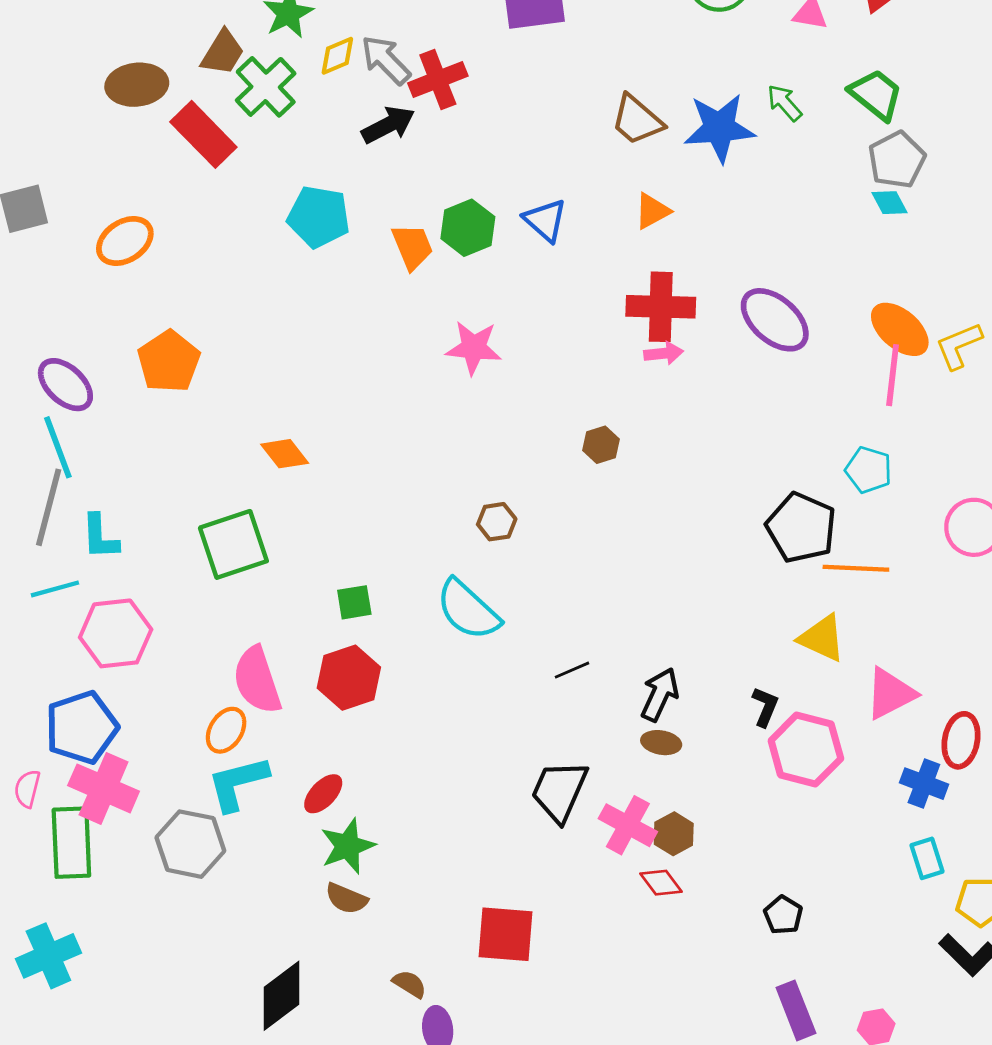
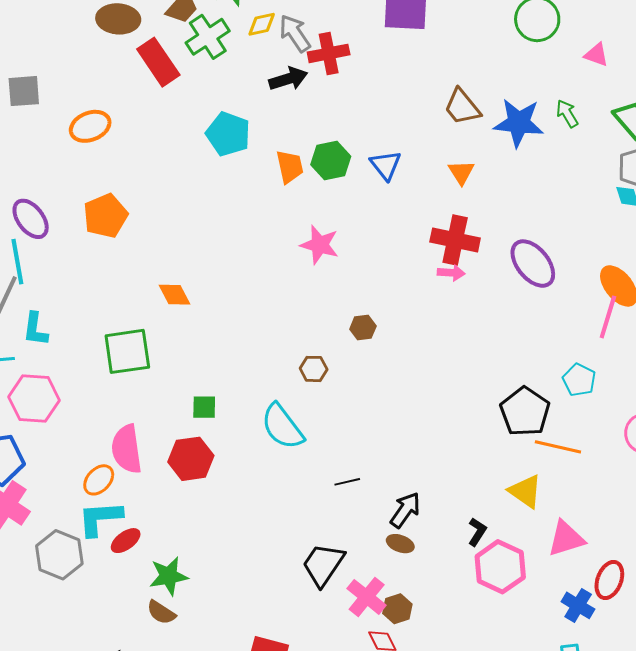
orange triangle: (652, 211) -> (461, 172), turned -44
brown hexagon: (601, 445) -> (363, 328), moved
red ellipse: (323, 794) -> (126, 541), moved

